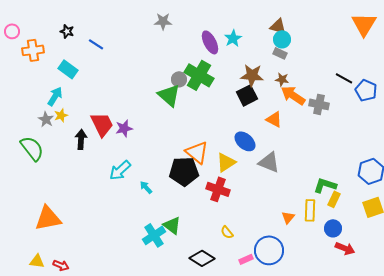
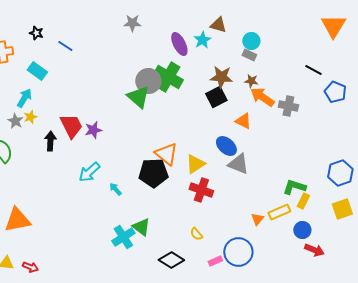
brown triangle: (278, 26) -> (218, 25), moved
black line: (344, 78) -> (313, 70), moved
gray circle: (179, 79) -> (148, 81), size x1.6
blue ellipse: (245, 141) -> (226, 146), moved
red cross: (218, 189) -> (201, 190), moved
yellow rectangle: (310, 210) -> (279, 212), turned 65

